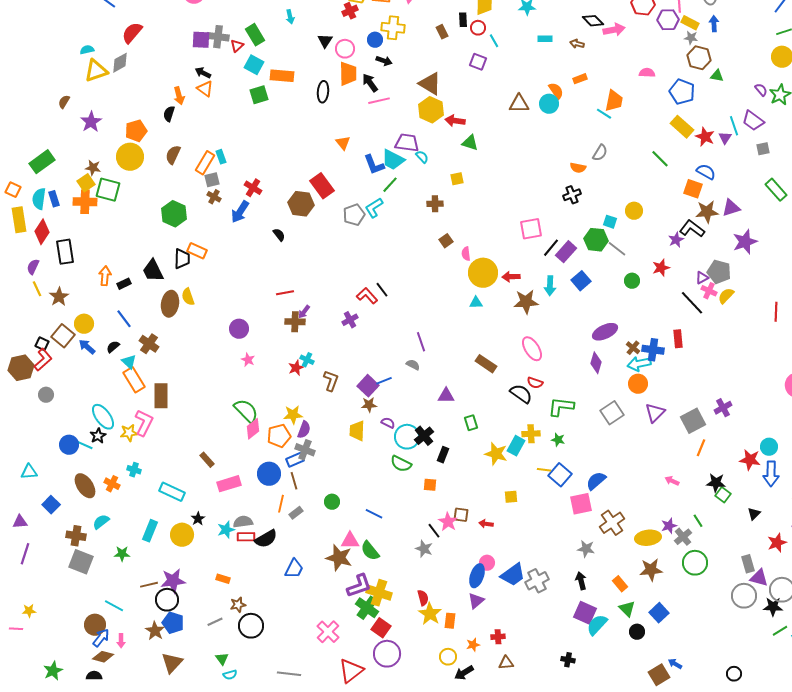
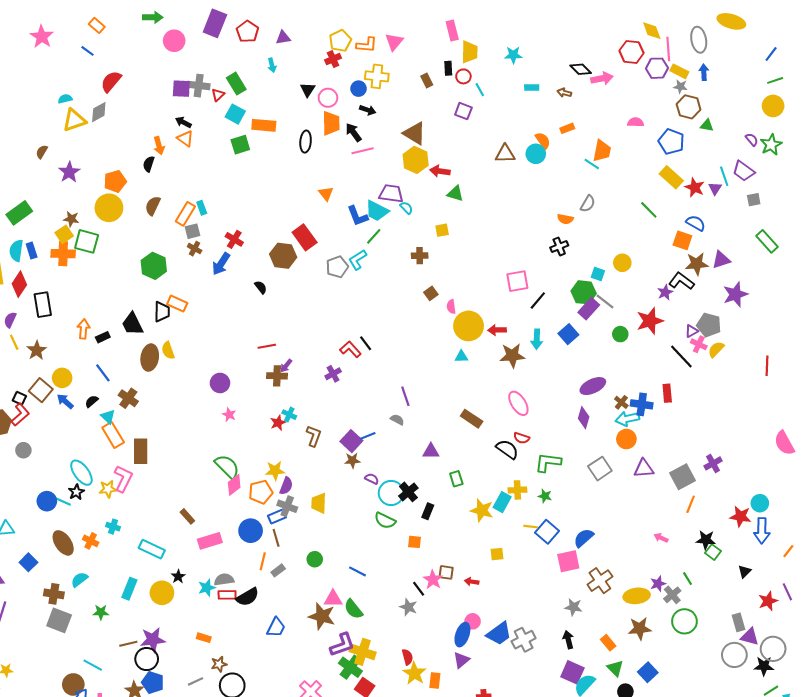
purple rectangle: (566, 252) -> (589, 309), moved
red star: (661, 268) -> (650, 321), size x1.5
purple triangle: (655, 413) -> (644, 469), turned 40
yellow trapezoid: (357, 431) -> (319, 503), moved

